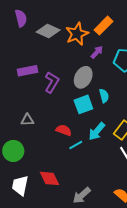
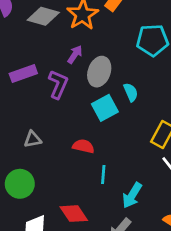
purple arrow: (97, 52) -> (75, 55), moved
cyan arrow: (97, 131) -> (132, 195), moved
cyan line: (76, 145) -> (103, 175), moved, turned -48

